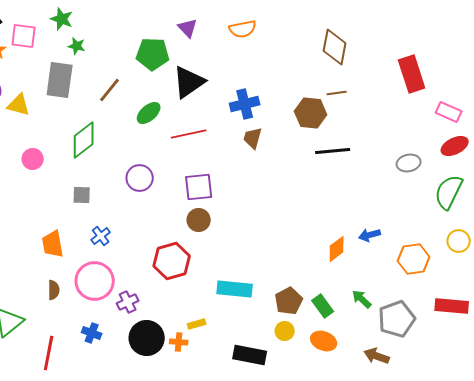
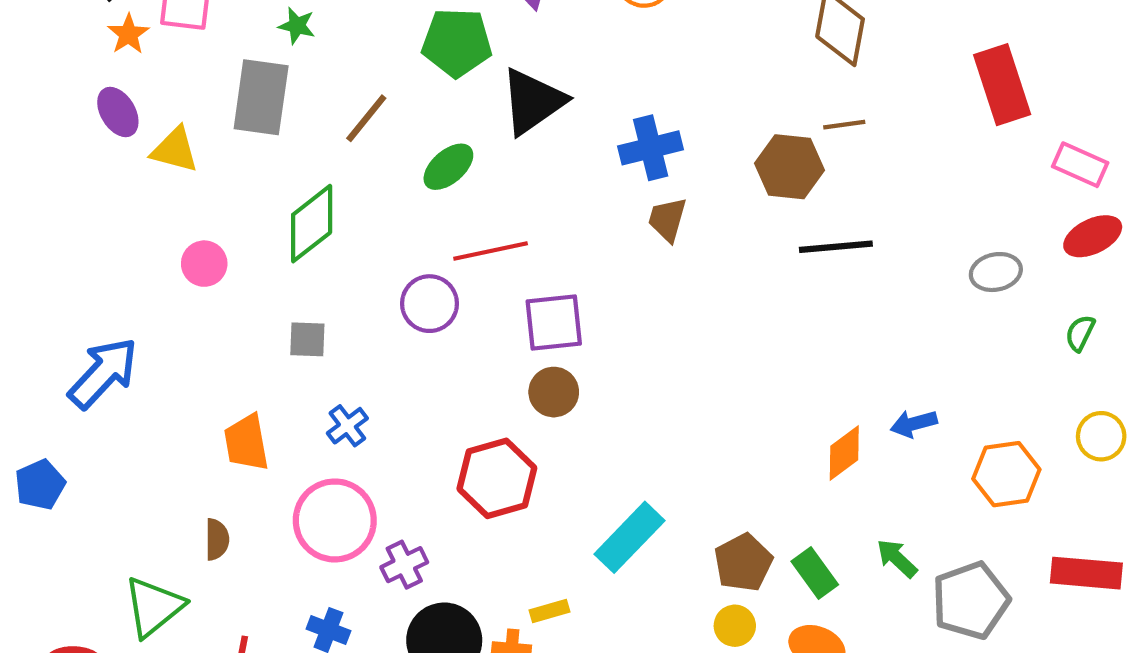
red line: (189, 134) -> (491, 251), moved
green semicircle: (449, 192) -> (1080, 333), size x0.5
cyan rectangle: (235, 289) -> (630, 537), turned -52
brown semicircle: (54, 290) -> (217, 539), moved

